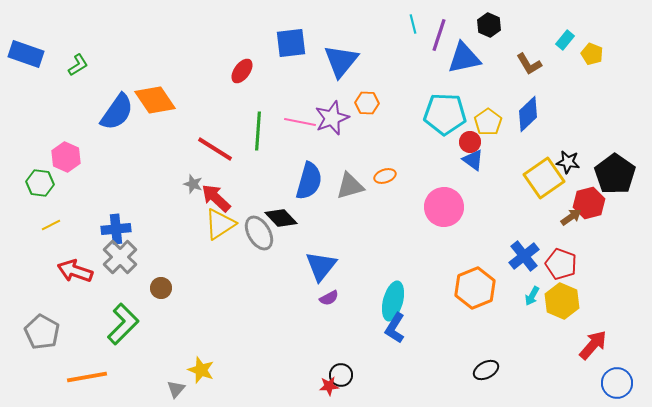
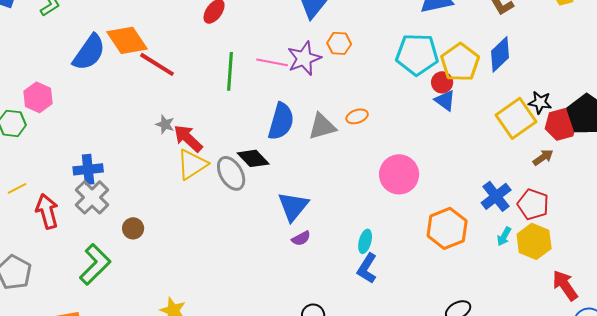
yellow pentagon: (488, 122) -> (460, 62), size x1.4
red line: (215, 149) -> (157, 64), moved
red hexagon: (589, 203) -> (561, 124), moved
pink circle: (444, 207) -> (399, 174), moved
yellow line: (51, 225) -> (17, 188), moved
red arrow: (75, 271) -> (47, 211), turned 56
cyan ellipse: (393, 301) -> (365, 241), size x0.6
red arrow: (593, 345) -> (565, 285), turned -76

